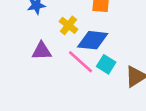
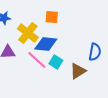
yellow cross: (68, 25) -> (28, 33), size x1.5

